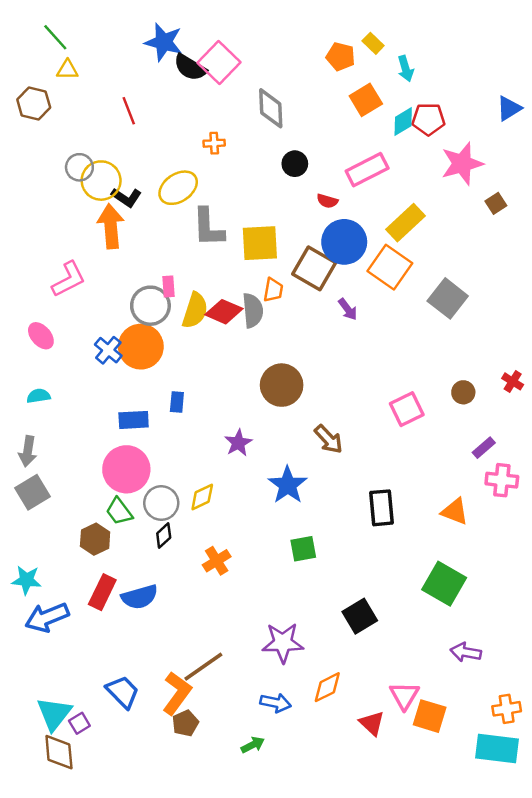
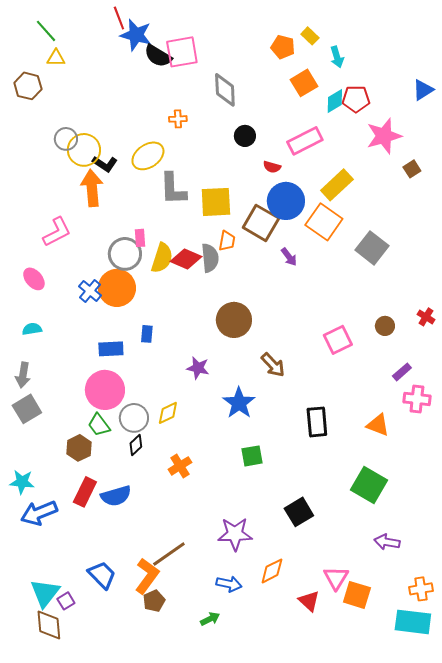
pink square: (219, 63) -> (182, 52), turned 36
red line: (129, 111) -> (119, 18), moved
purple star: (238, 443) -> (198, 368), turned -30

